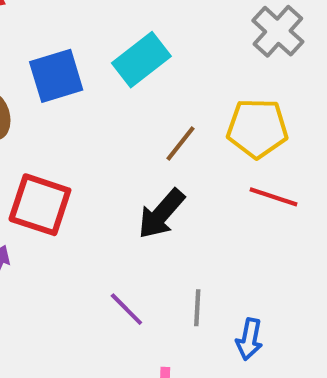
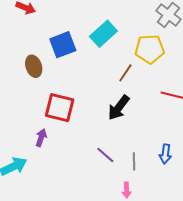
yellow pentagon: (257, 128) -> (150, 49), moved
gray line: (197, 308) -> (134, 161), moved
blue arrow: (249, 339) -> (165, 154), moved

